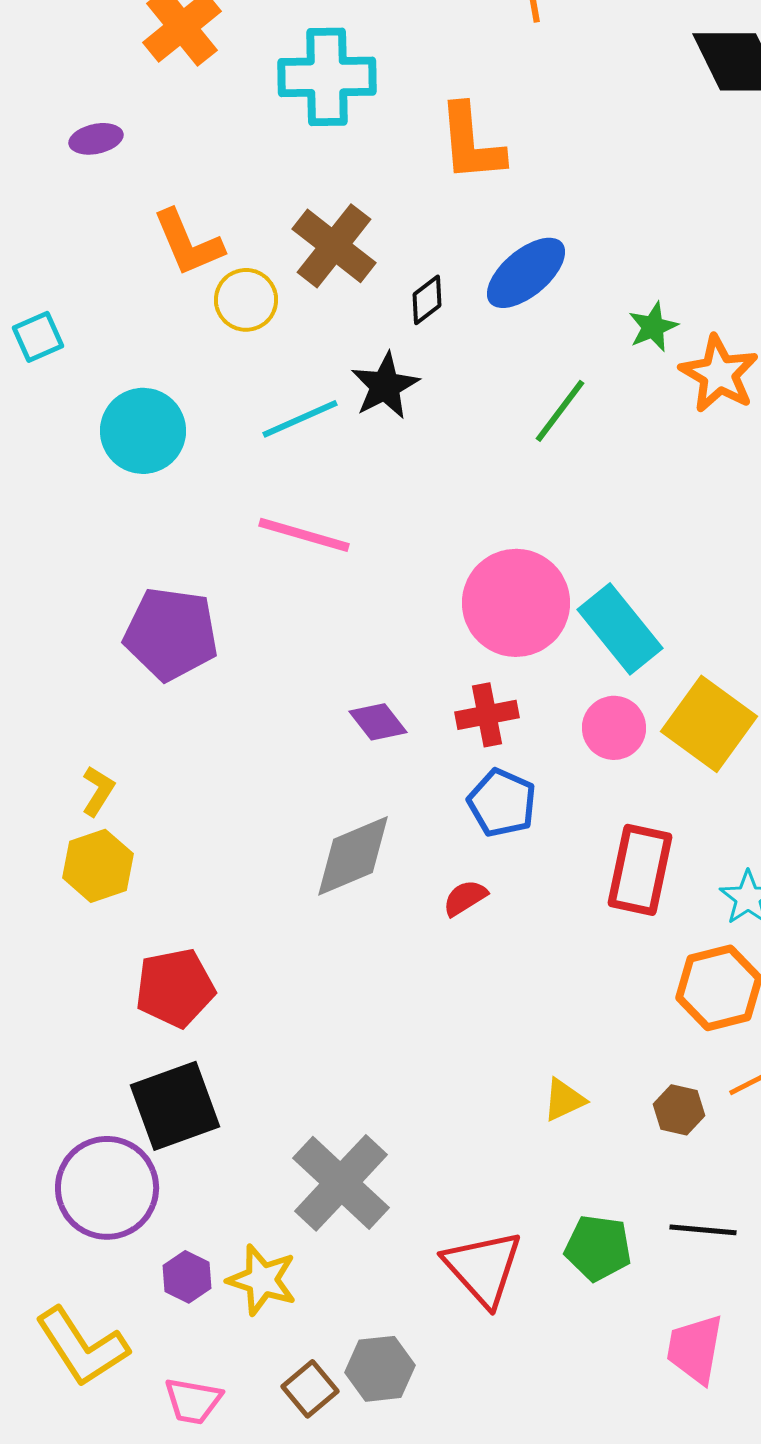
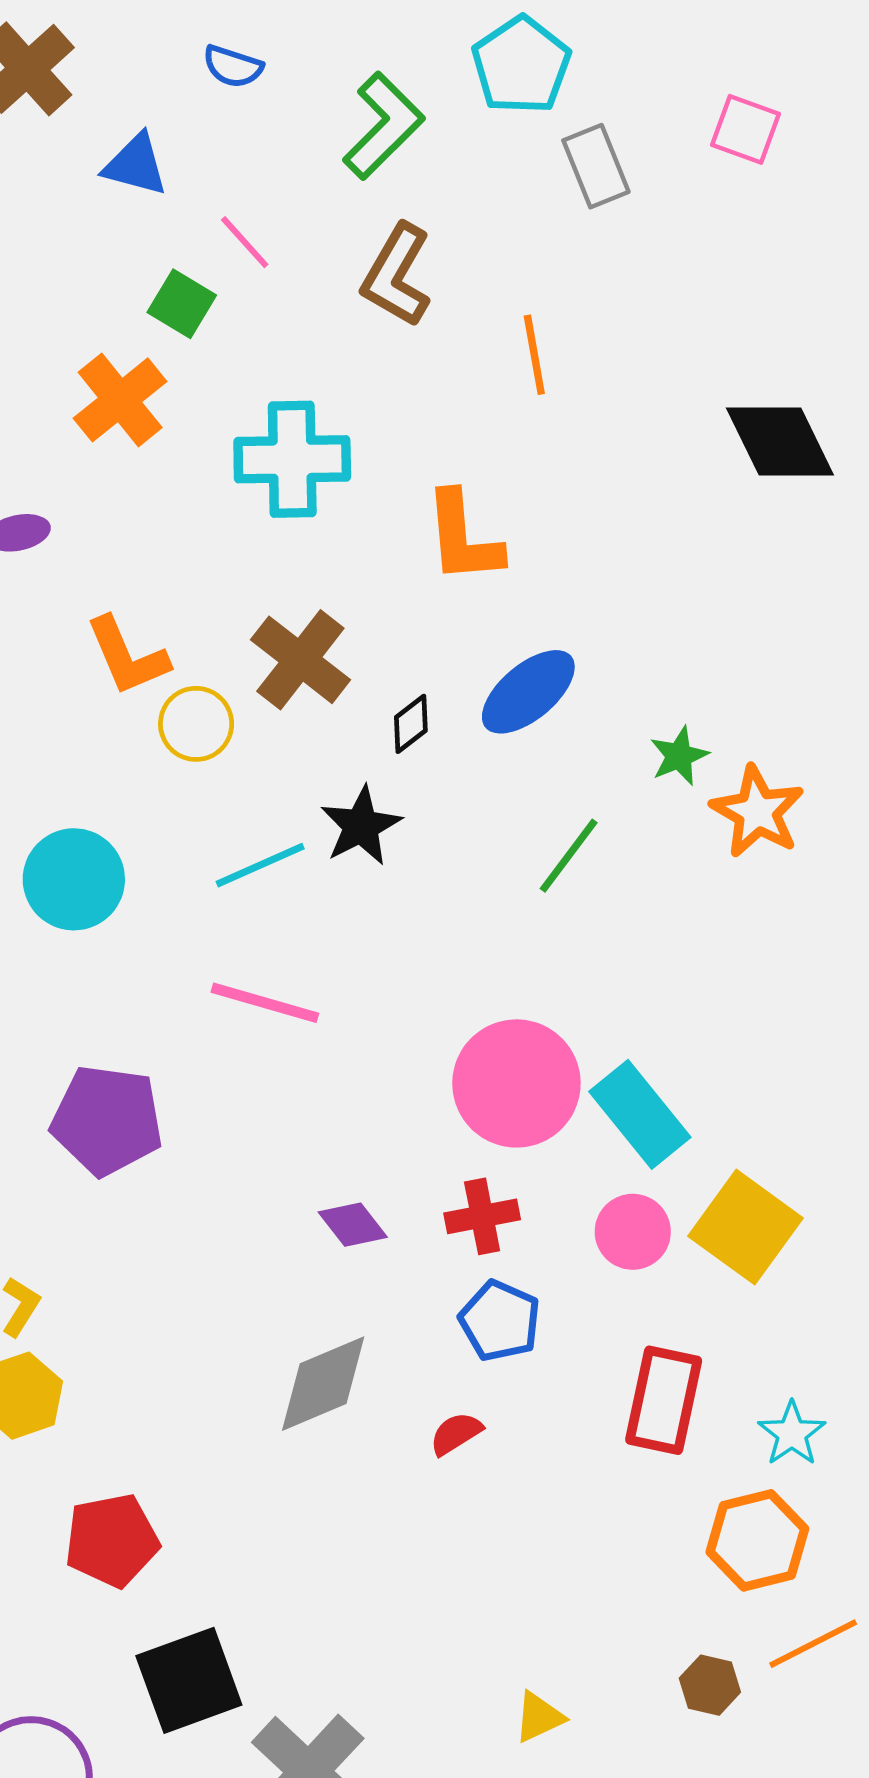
yellow triangle: (564, 1100) -> (539, 1717), moved
black square: (175, 1106) -> (189, 1680), moved

